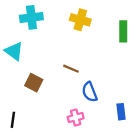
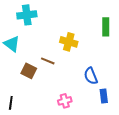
yellow cross: (80, 20) -> (69, 42), moved
brown line: (71, 69) -> (48, 61), moved
blue semicircle: (90, 92) -> (91, 76), moved

